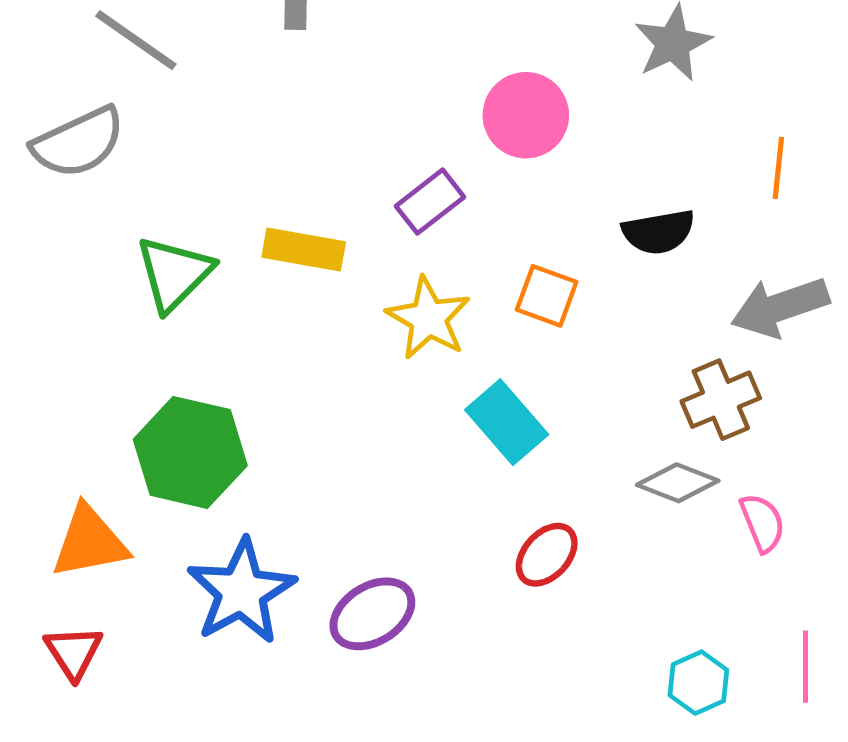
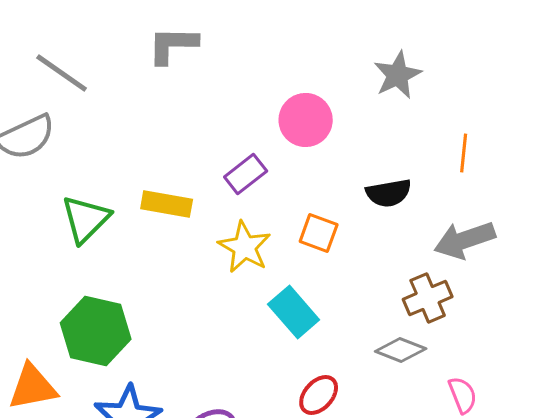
pink semicircle: (762, 523) -> (463, 395), moved

